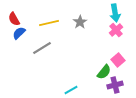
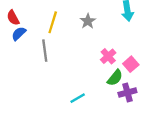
yellow line: (49, 23) -> (53, 22), turned -60
pink cross: (116, 30) -> (108, 56), moved
gray line: (42, 48) -> (45, 51), turned -66

